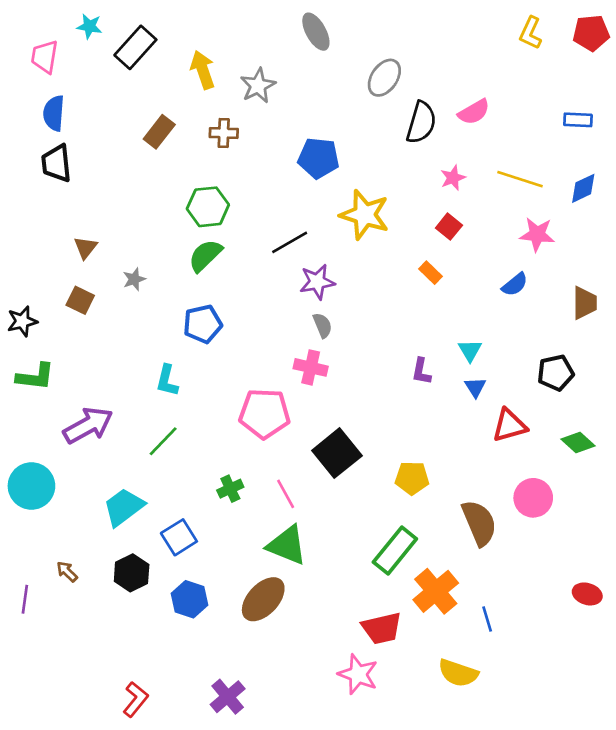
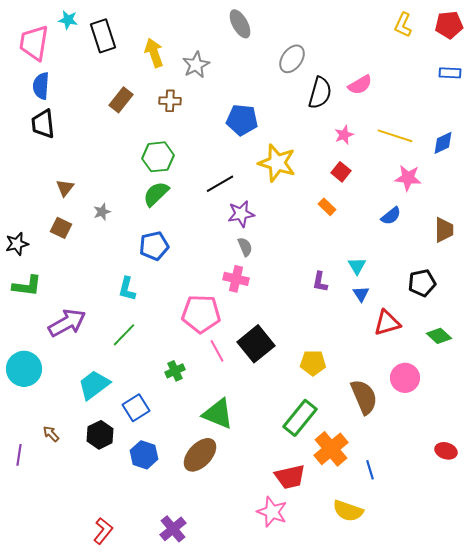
black rectangle: (135, 47) -> (103, 36), turned -60
pink trapezoid: (45, 57) -> (34, 43), size x1.4
blue rectangle: (578, 120) -> (450, 73), moved
pink line: (286, 494) -> (217, 351), moved

